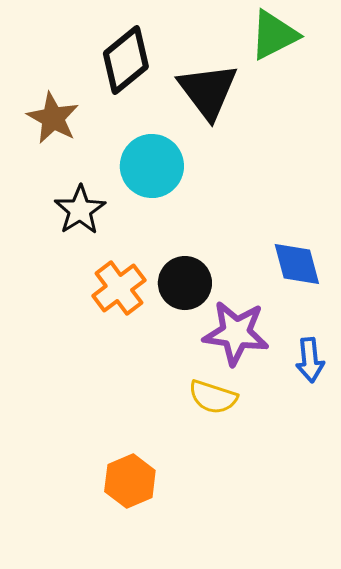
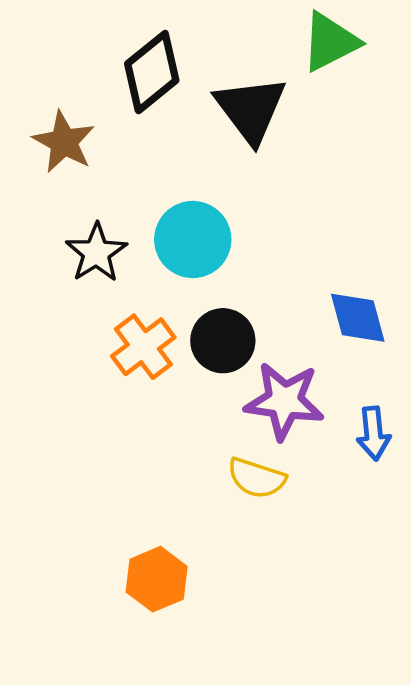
cyan circle: (152, 166) -> (193, 239), moved

